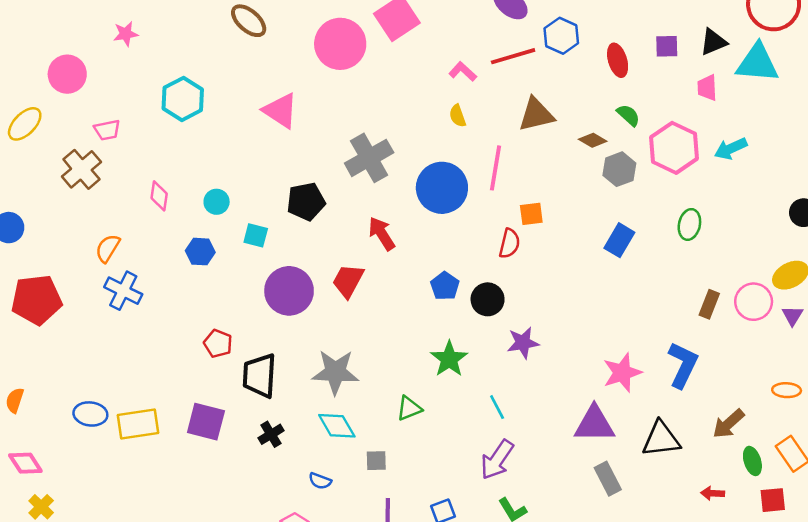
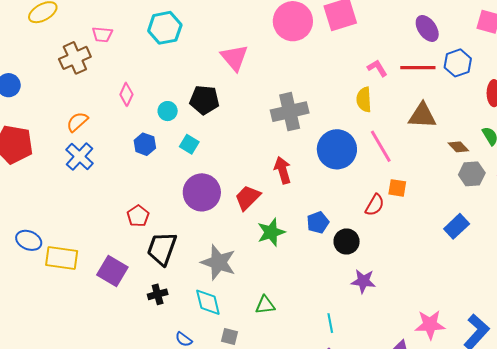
yellow semicircle: (457, 116) -> (364, 100), size x1.4
pink line: (496, 168) -> (381, 146), turned -56
black pentagon: (306, 202) -> (204, 100), moved
green star: (449, 359) -> (271, 232), moved

